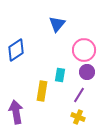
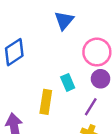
cyan rectangle: (60, 75) -> (68, 82), turned -32

